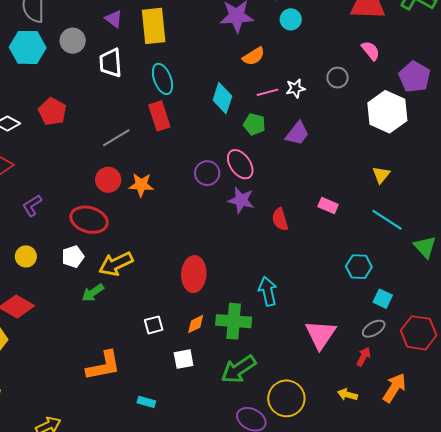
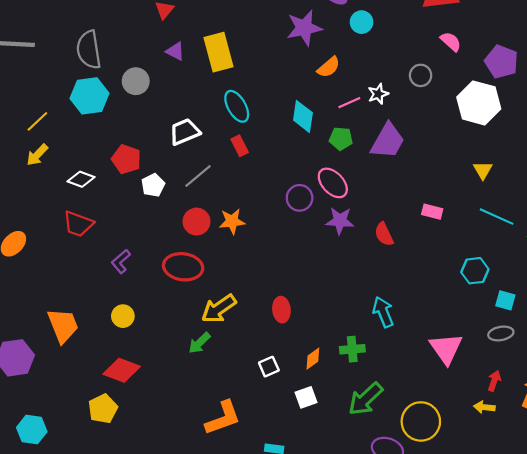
white trapezoid: (111, 63) -> (185, 132), moved, turned 80
red rectangle: (159, 116) -> (240, 146), size x0.7
purple trapezoid: (297, 133) -> (388, 141), size x1.4
white pentagon: (73, 257) -> (153, 185), moved
red ellipse: (194, 274) -> (281, 310), moved, size x0.7
green cross: (234, 321) -> (352, 349), size x0.7
gray ellipse: (374, 329) -> (501, 333), turned 30
red arrow: (364, 357) -> (494, 381), moved

